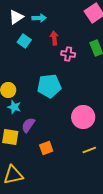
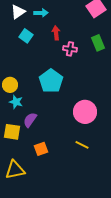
cyan pentagon: (49, 86) -> (51, 81), turned -30
orange square: (46, 148) -> (41, 149), moved
yellow line: (89, 150) -> (82, 145), moved, turned 48

